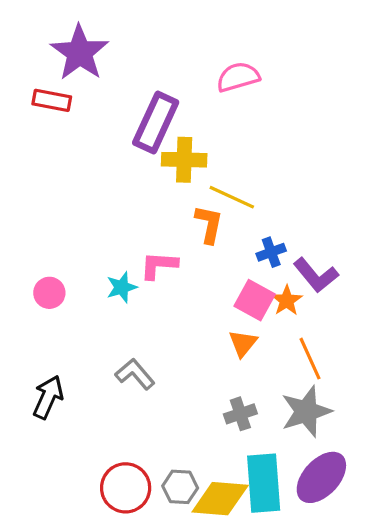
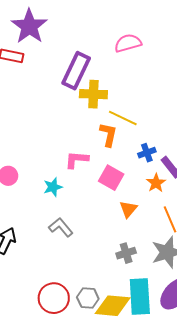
cyan star: (122, 287) -> (53, 187), moved
pink square: (255, 300) -> (111, 178), moved

